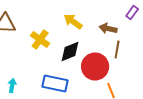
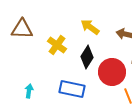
black diamond: (70, 52) -> (87, 57), turned -35

